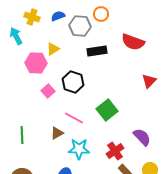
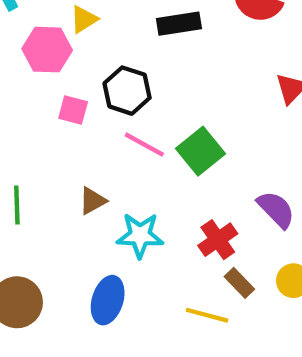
pink square: (48, 91) -> (73, 110), turned -32
pink line: (74, 118) -> (144, 145), moved

